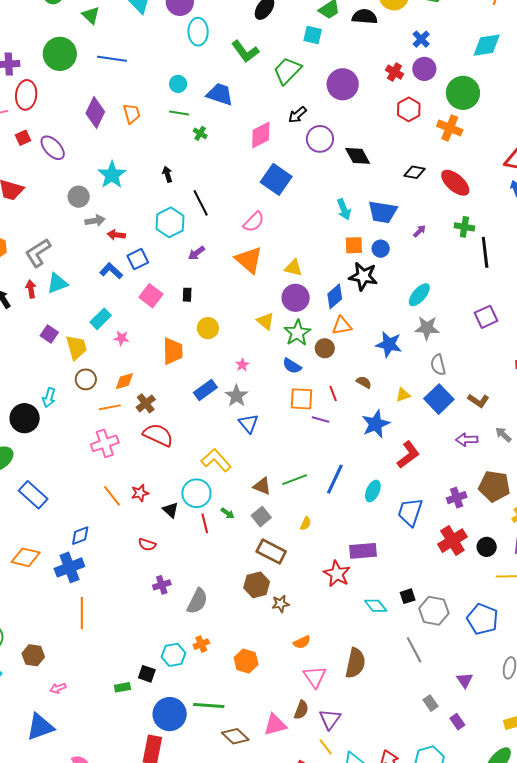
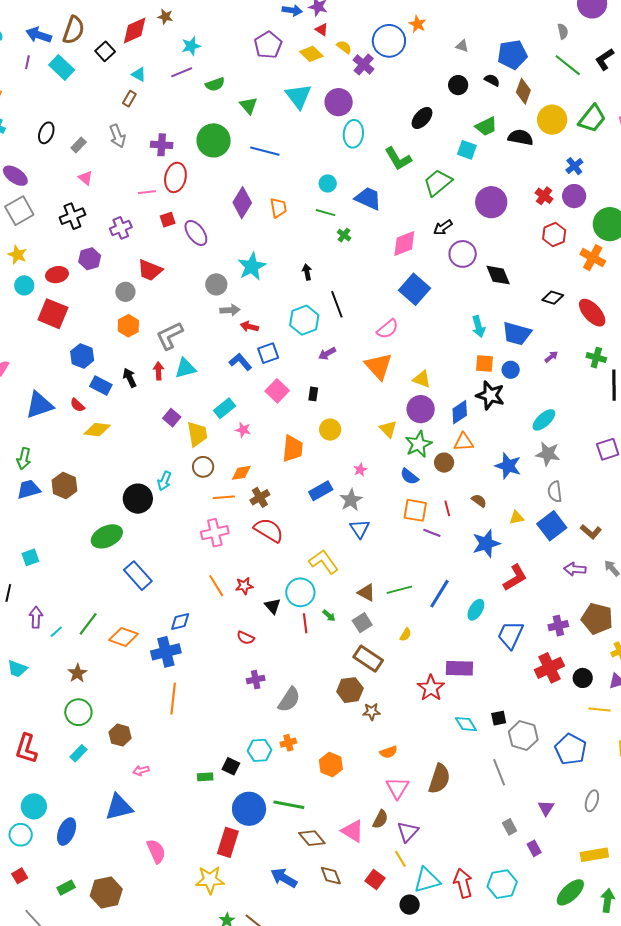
pink triangle: (275, 725) -> (353, 831), turned 40

